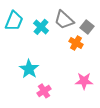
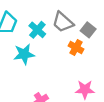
cyan star: (29, 69) -> (24, 54), moved, turned 30

